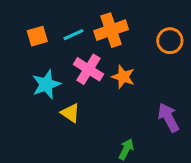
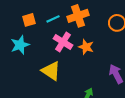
cyan star: (46, 84) -> (20, 45), moved
yellow triangle: (70, 113) -> (51, 71), size x1.5

